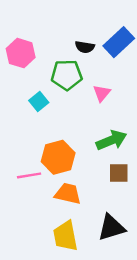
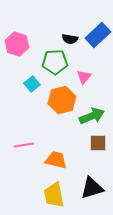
orange hexagon: (58, 157) -> (62, 100), moved

